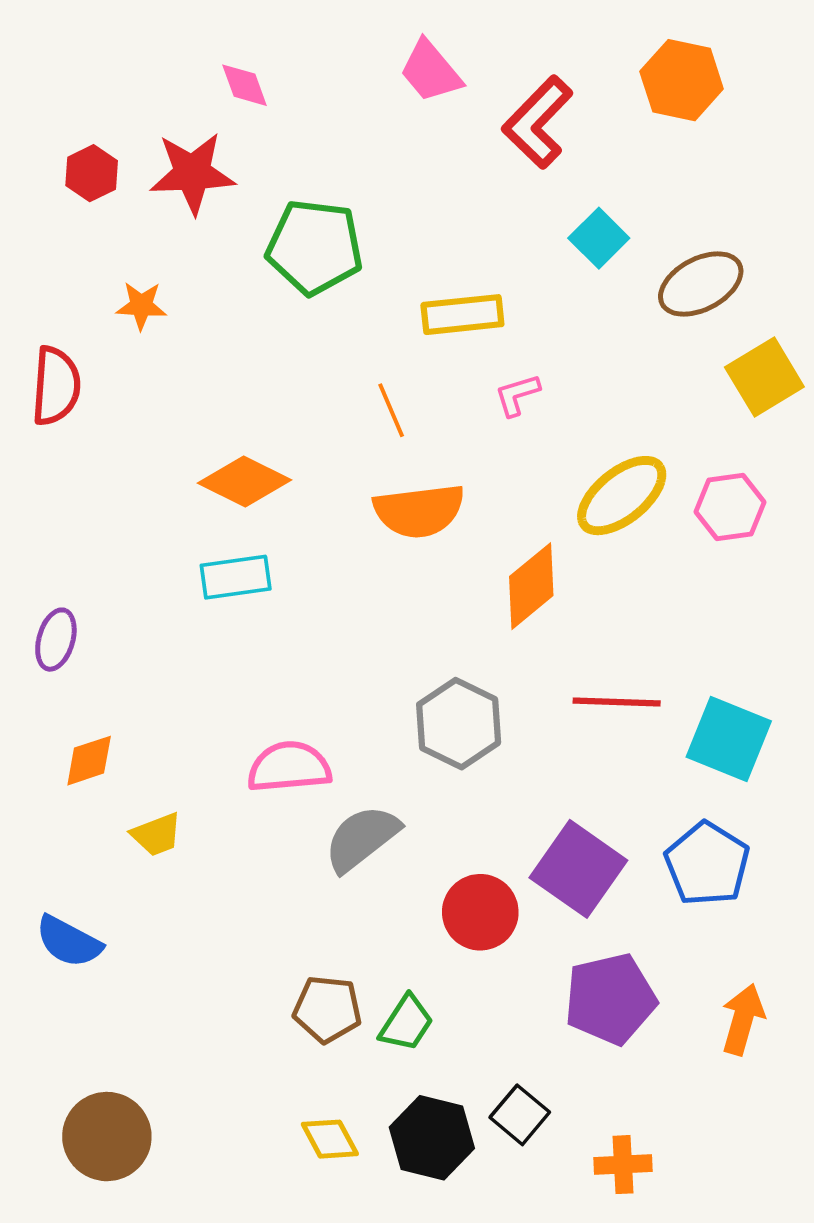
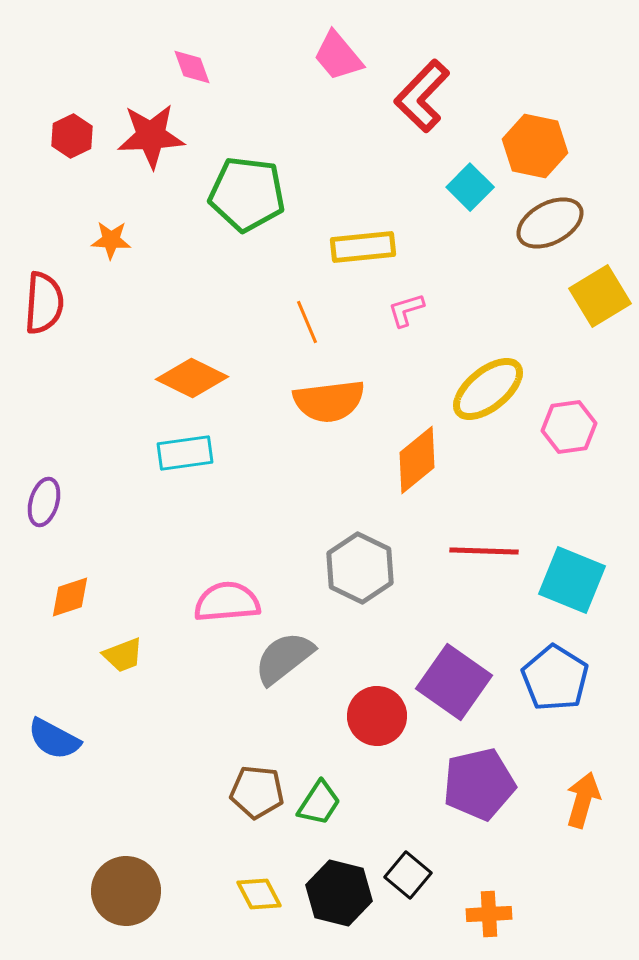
orange hexagon: (682, 80) -> (535, 146), moved
pink hexagon: (730, 507) -> (569, 427), moved
brown circle: (107, 1137) -> (126, 891), moved

